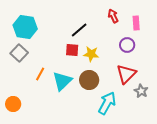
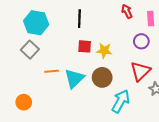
black line: (79, 30) -> (79, 19), moved, turned -48
orange line: (40, 74) -> (52, 71), turned 56

